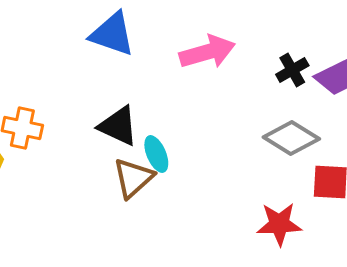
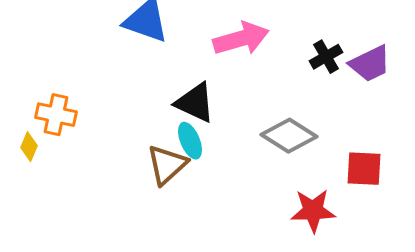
black triangle: (118, 126) -> (195, 103), moved
gray diamond: (291, 138) -> (289, 136), moved

